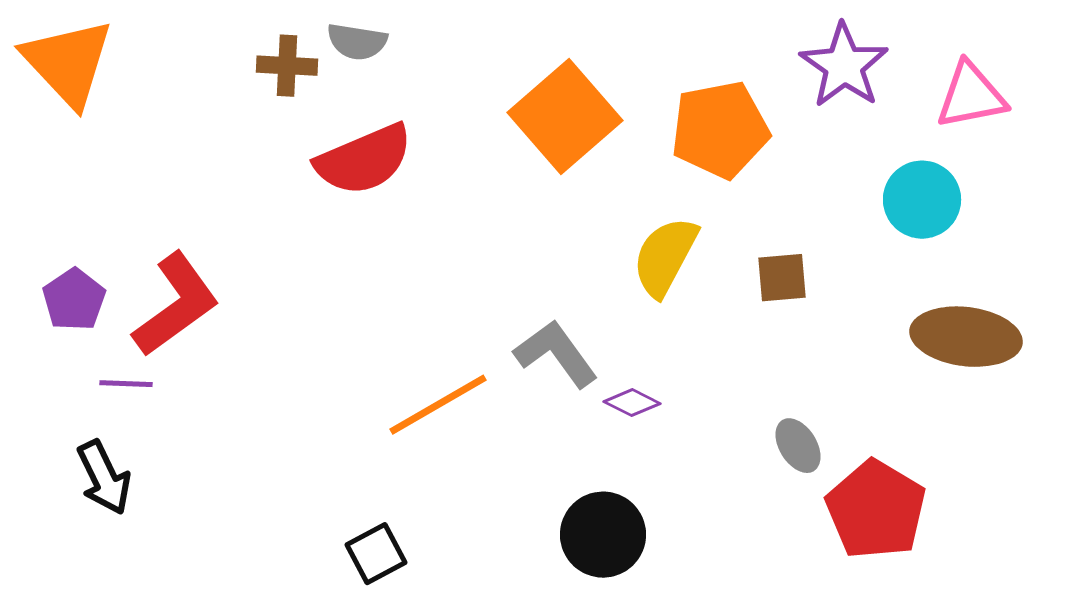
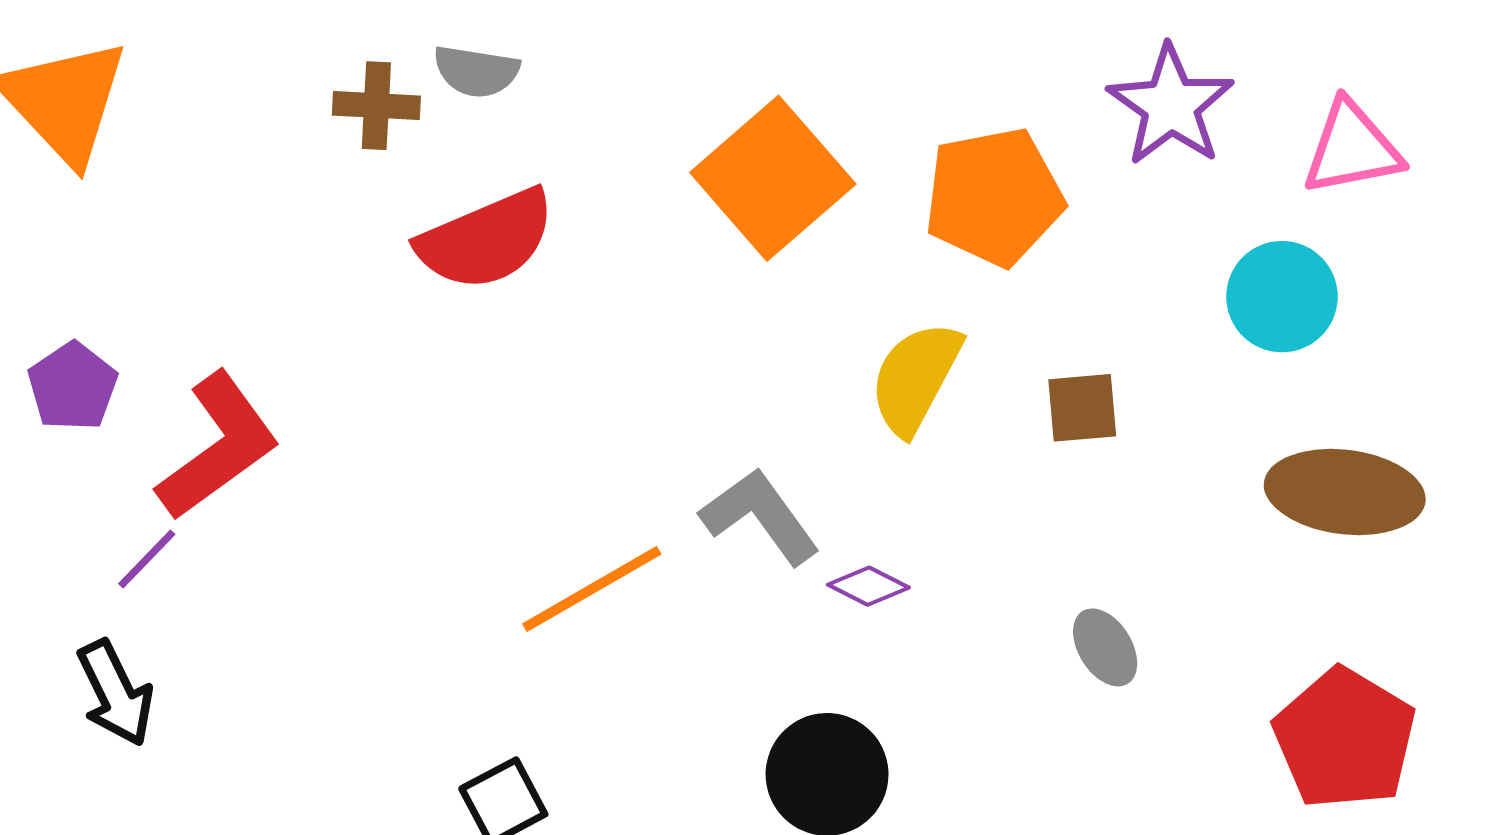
purple pentagon: (74, 300) -> (73, 386), moved
purple line: (126, 384) -> (147, 559), turned -48
red pentagon: (876, 510) -> (1345, 739), moved

